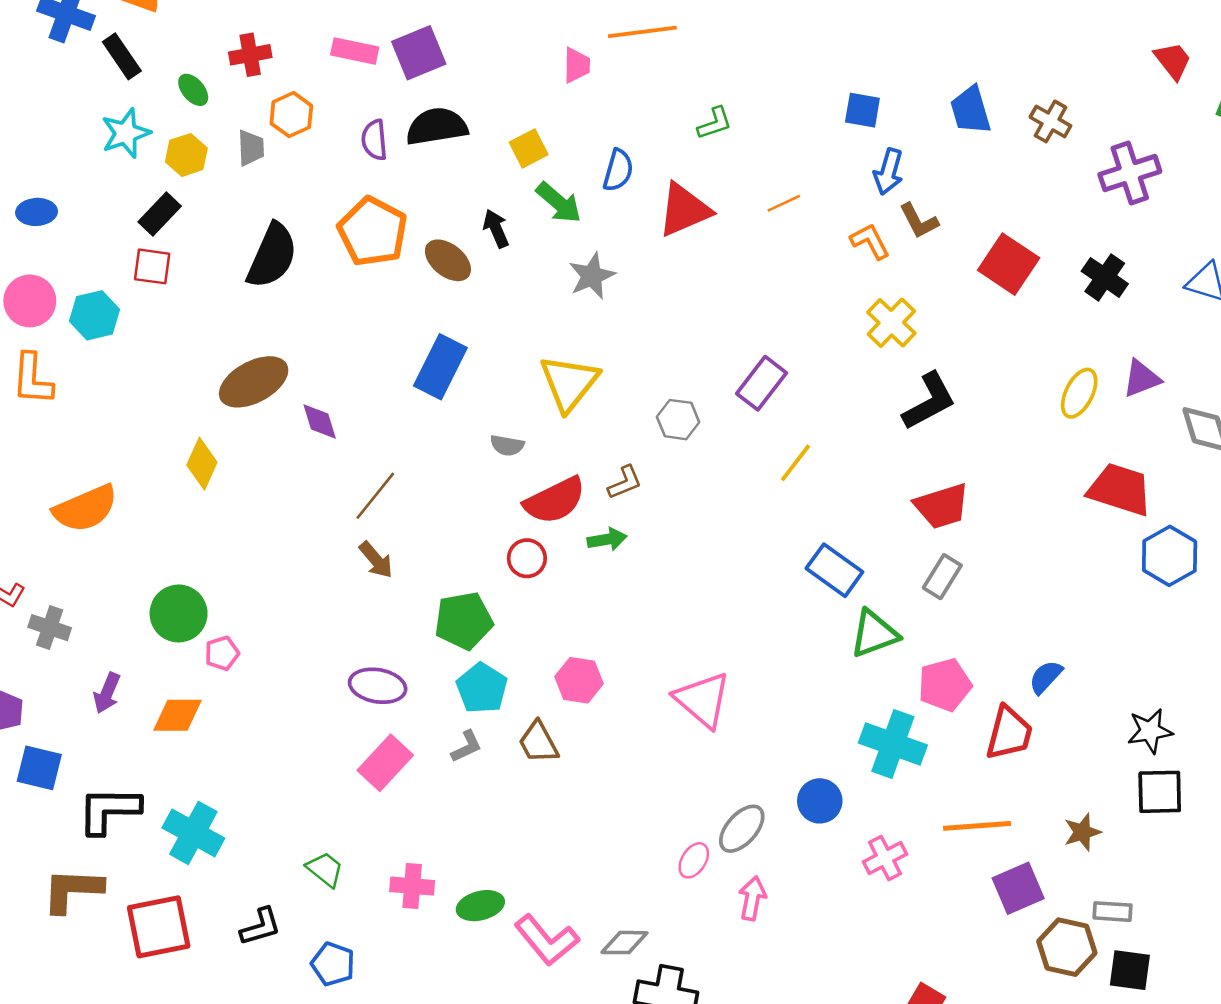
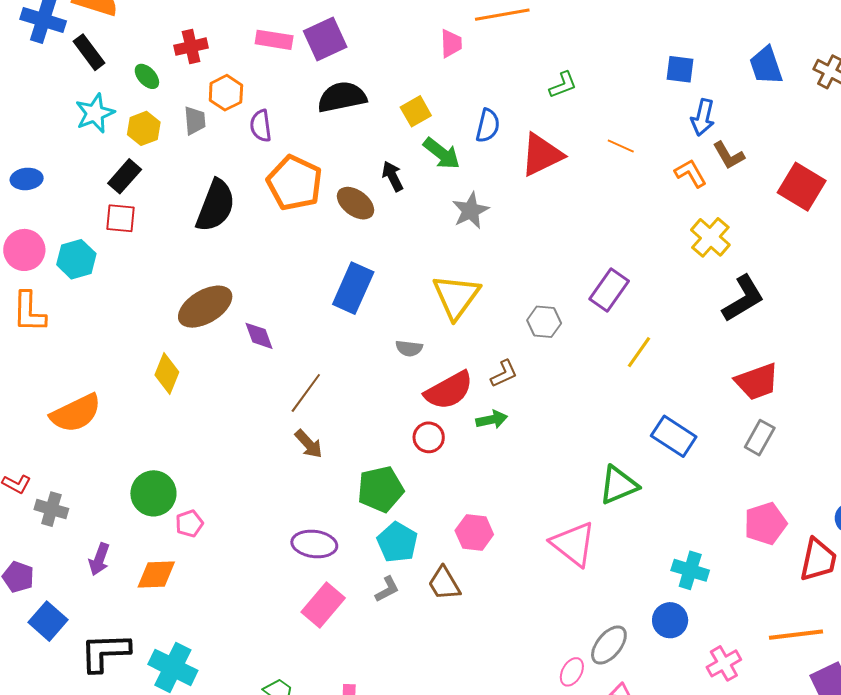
purple semicircle: (374, 140) -> (261, 126), moved
orange line: (784, 203) -> (621, 146), turned 52
green triangle: (874, 634) -> (619, 485), moved
cyan cross: (893, 744) -> (690, 570), moved, size x0.7
blue square: (39, 768) -> (48, 621), turned 30

